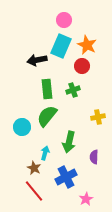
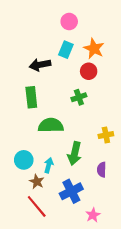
cyan rectangle: (61, 46) -> (66, 50), size x0.7
green rectangle: (47, 89) -> (31, 97), moved
green semicircle: (47, 116) -> (51, 125), turned 50
yellow cross: (98, 117) -> (106, 135), moved
cyan circle: (22, 127) -> (24, 160), moved

